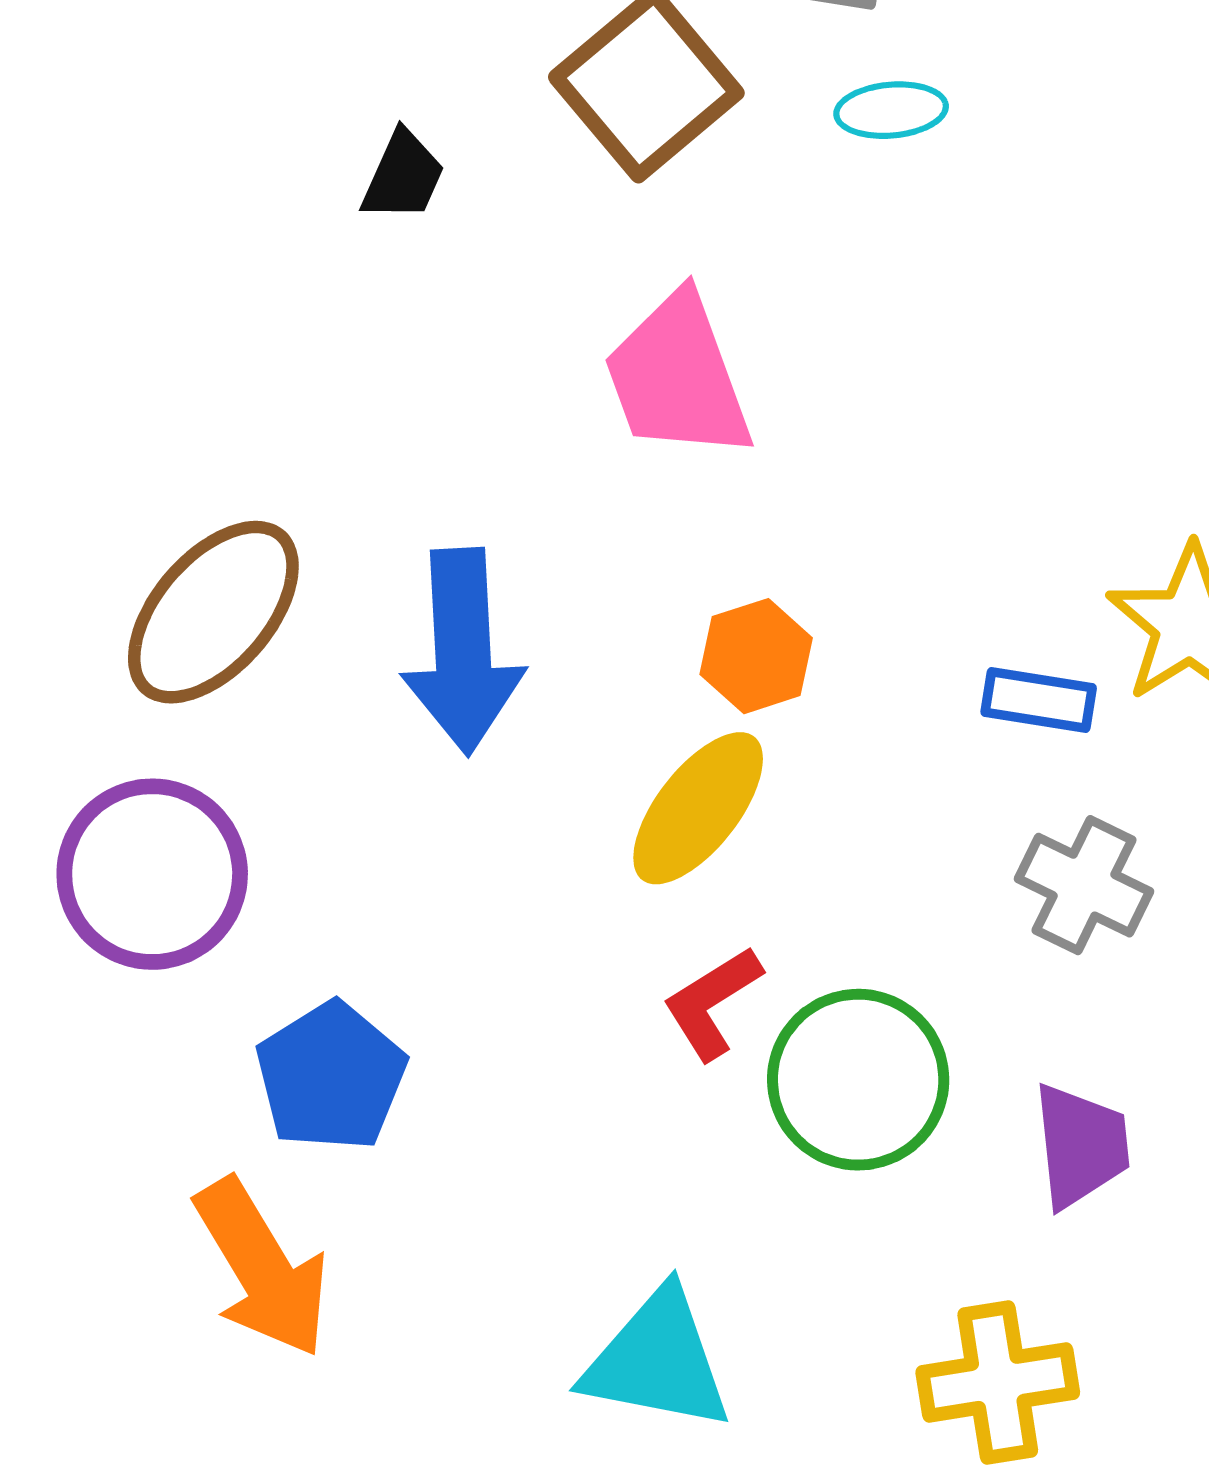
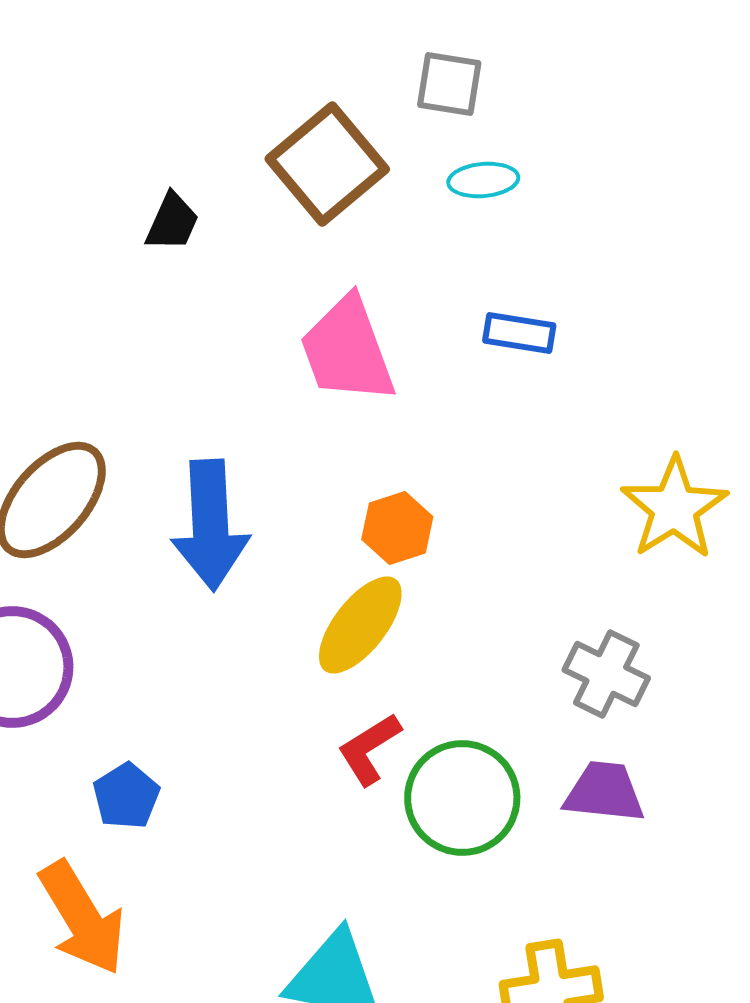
blue rectangle: (1039, 700) -> (519, 333), moved
blue pentagon: (331, 1077) -> (126, 796), size x0.7
purple trapezoid: (1081, 1146) -> (604, 792), moved, turned -78

